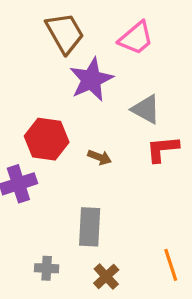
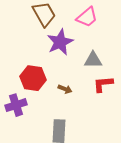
gray triangle: (146, 109) -> (93, 60), turned -30

